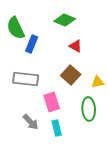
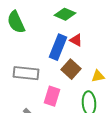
blue rectangle: (32, 44) -> (58, 47), moved, size x1.4
pink rectangle: (52, 102) -> (52, 96), turned 36

